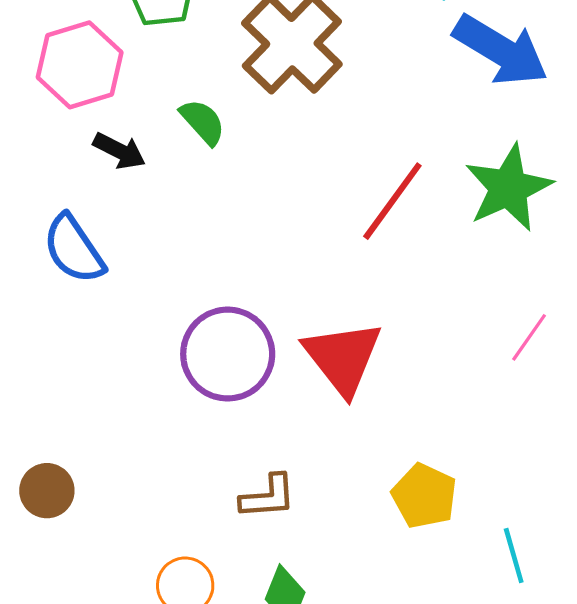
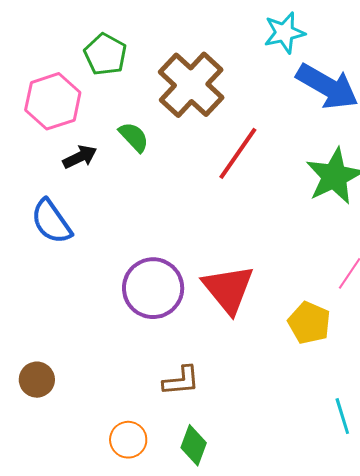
black arrow: (119, 151) -> (80, 157), turned -52
red line: (392, 201) -> (238, 153), moved
yellow pentagon: (424, 496) -> (309, 323), moved

